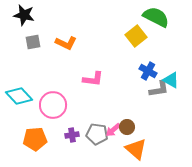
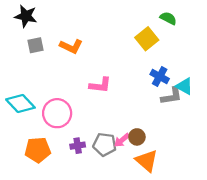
green semicircle: (156, 17) -> (168, 18), size x0.6

